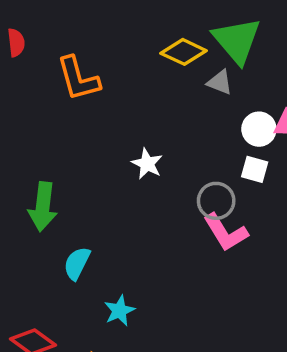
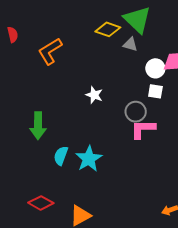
orange L-shape: (78, 79) -> (50, 51), turned 80
pink L-shape: (226, 232) -> (143, 129), turned 128
cyan star: (120, 311) -> (89, 159), moved, size x1.5

